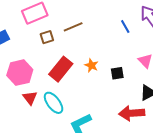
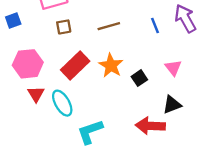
brown line: (73, 27) -> (109, 26), moved
orange star: (91, 65) -> (111, 66), size x1.5
black square: (117, 73) -> (139, 78), turned -32

